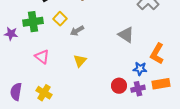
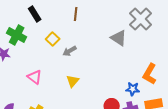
green cross: (33, 22) -> (17, 35), moved, turned 36
gray triangle: (126, 35) -> (119, 38), moved

